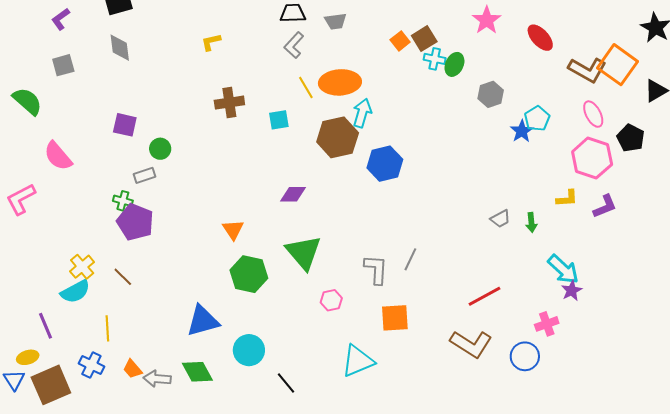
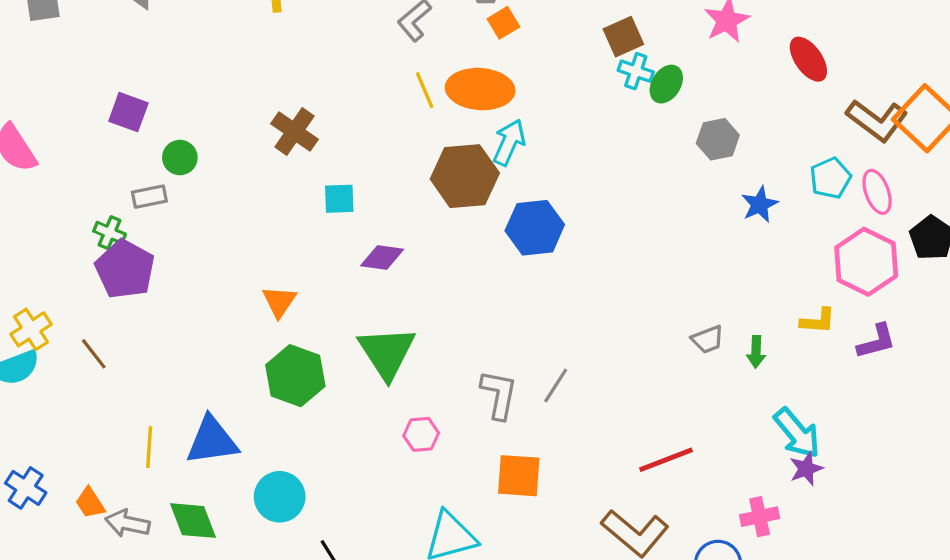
orange square: (400, 41) -> (503, 23), moved
brown cross: (229, 103) -> (295, 132), moved, turned 36
cyan pentagon: (537, 119) -> (830, 178), moved
cyan square: (279, 120) -> (339, 199), moved
yellow line: (107, 328) -> (149, 447), moved

